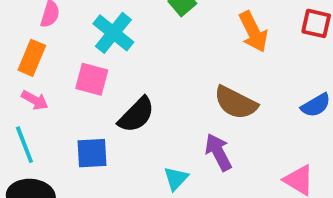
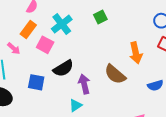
orange arrow: (253, 32) -> (136, 53), moved
orange rectangle: (32, 58) -> (28, 30), moved
purple arrow: (218, 152) -> (84, 84), moved

